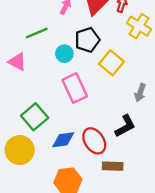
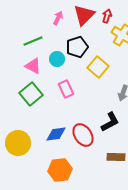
pink triangle: (17, 62) -> (33, 66), moved
pink rectangle: (75, 88) -> (66, 89), size x0.7
green square: (35, 117) -> (31, 94), moved
brown rectangle: (113, 166) -> (116, 157), moved

